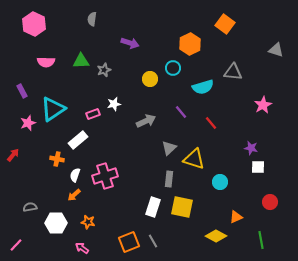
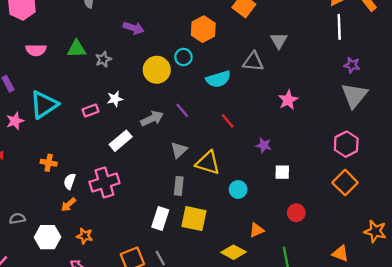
gray triangle: (276, 50) -> (279, 41), moved, turned 42
yellow circle: (150, 79) -> (157, 70), size x1.5
purple line: (181, 112) -> (182, 110), moved
white rectangle: (78, 140) -> (121, 141), moved
purple star: (251, 148) -> (264, 145), moved

